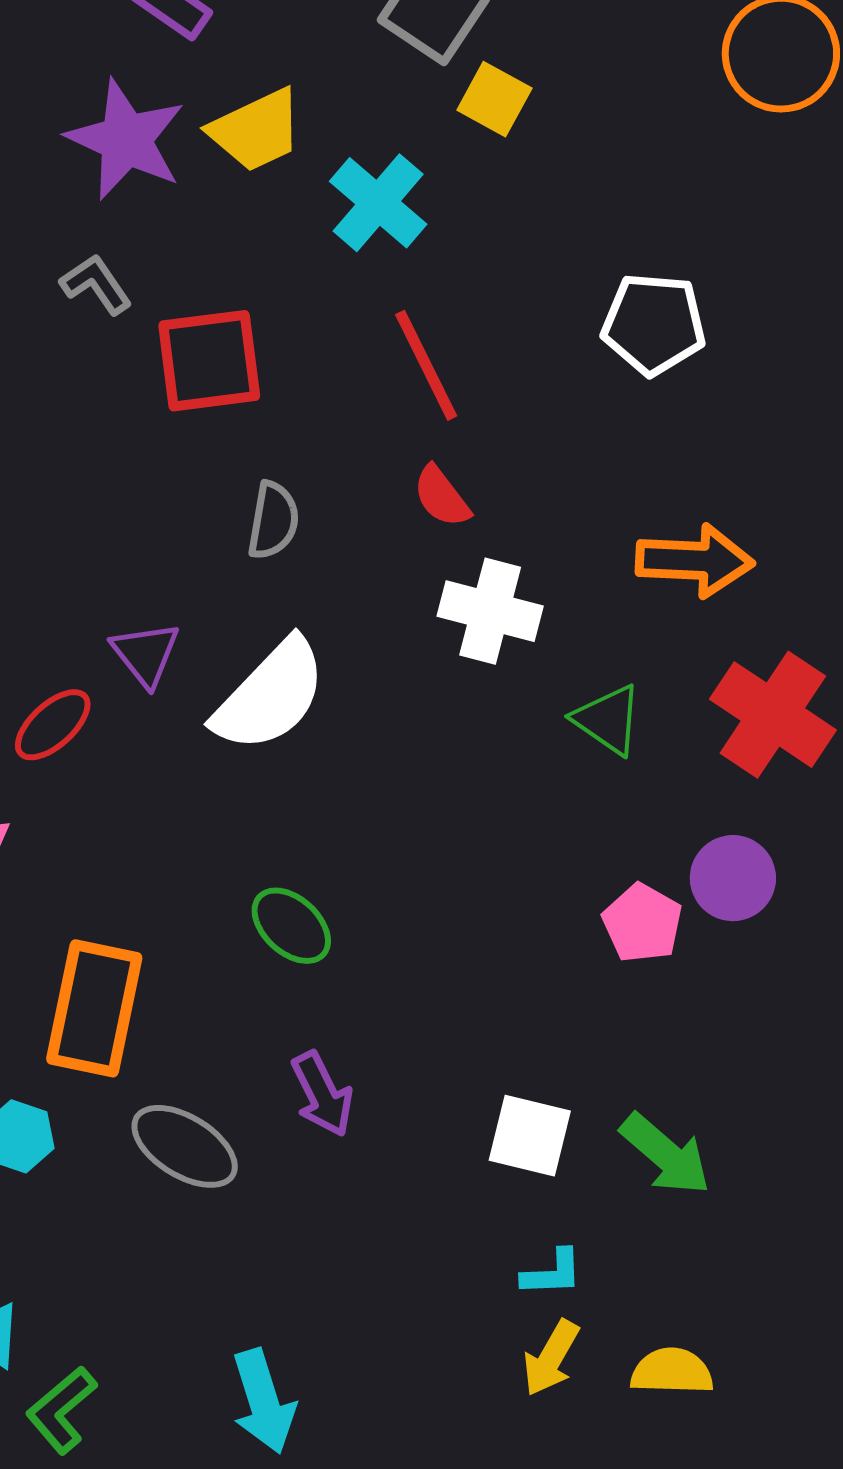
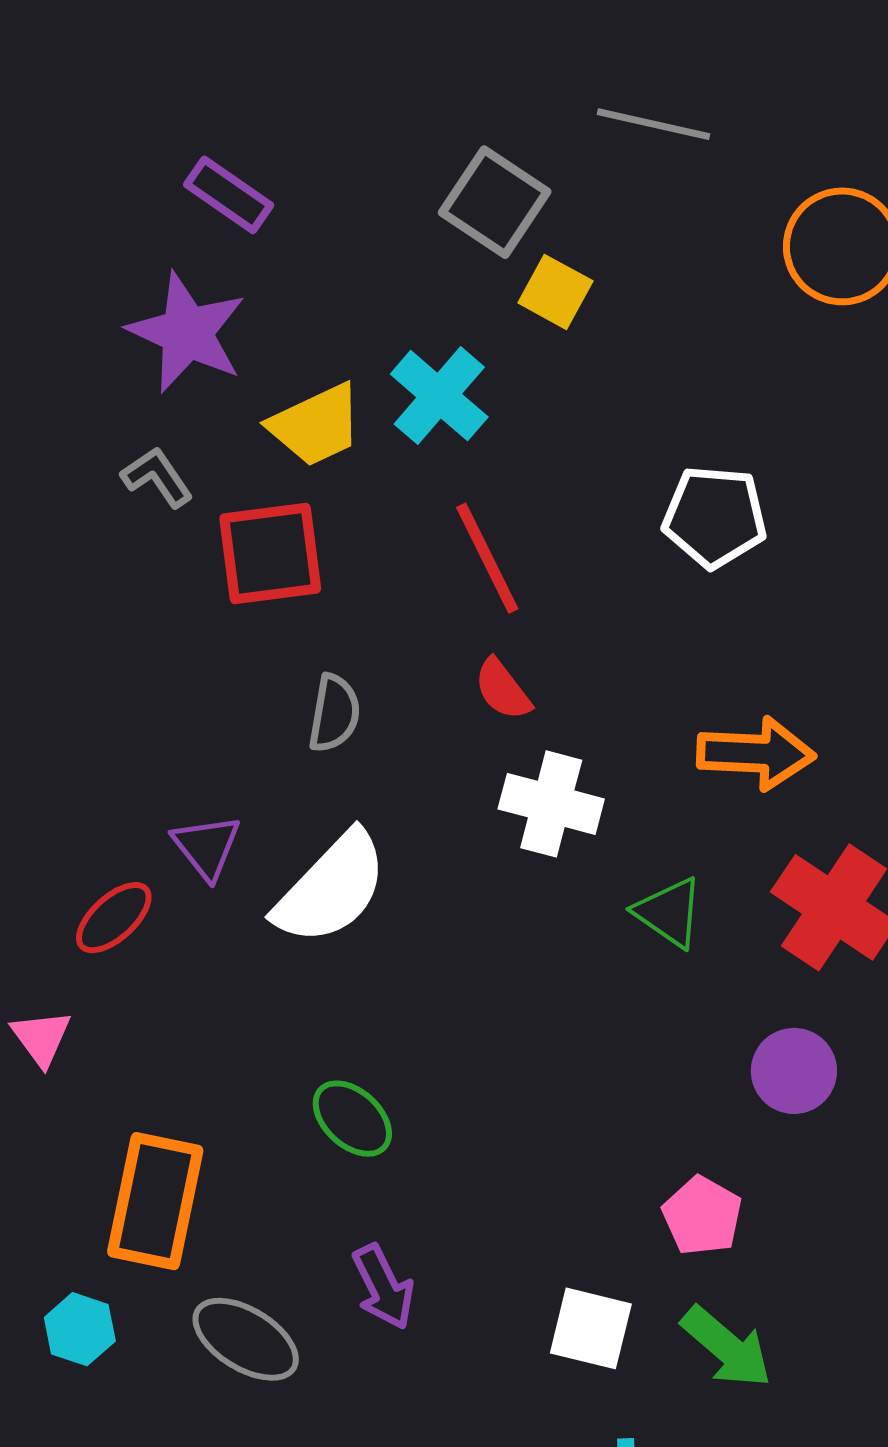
yellow trapezoid: (256, 130) -> (316, 425), moved
pink pentagon: (642, 923) -> (702, 1216), moved

